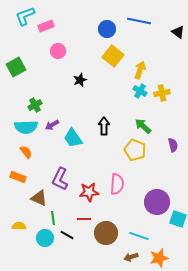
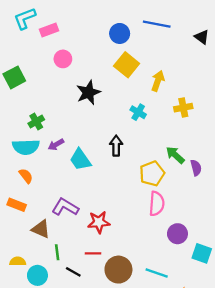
black star: (80, 80) -> (88, 92), size x1.5
cyan cross: (140, 91) -> (138, 112), moved
green arrow: (143, 126) -> (175, 155), moved
yellow pentagon: (135, 150) -> (152, 174), turned 30
purple L-shape: (60, 179) -> (65, 207), turned 95
pink semicircle: (117, 184) -> (157, 204), moved
purple circle: (157, 202) -> (177, 234), size x0.7
cyan circle: (45, 238) -> (37, 275), moved

